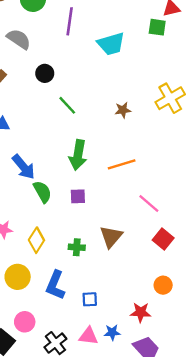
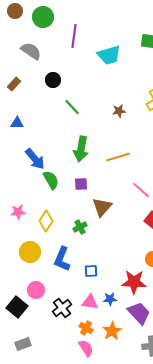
brown triangle: (111, 237) -> (102, 207), moved
green cross: (77, 247) -> (80, 227), turned -32
red star: (141, 312) -> (134, 282), size x1.4

